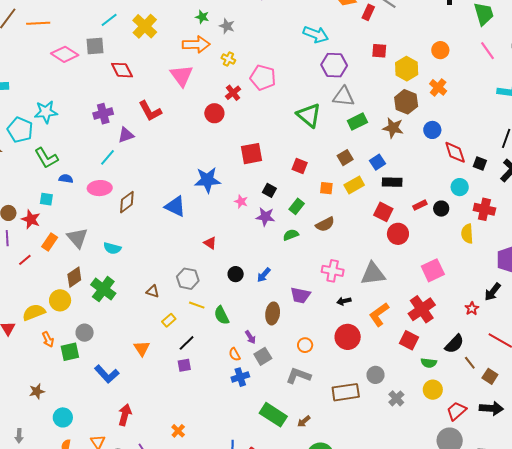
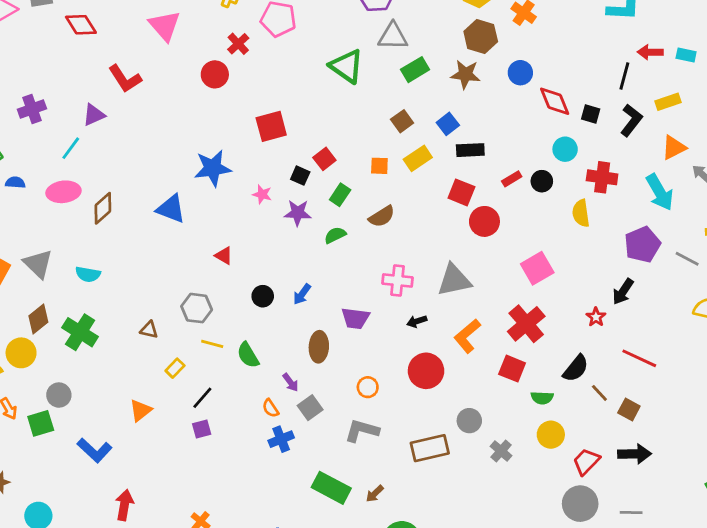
purple cross: (103, 114) -> (32, 109), moved
red square: (300, 166) -> (324, 159), moved, turned 35
orange triangle: (142, 348) -> (141, 410), turned 30

